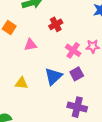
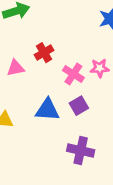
red cross: (56, 24) -> (44, 53), moved
blue triangle: (53, 76) -> (47, 110), turned 48

